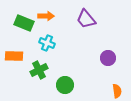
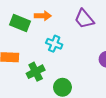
cyan cross: (47, 43) -> (54, 44), moved

